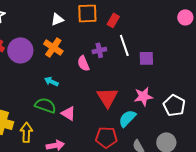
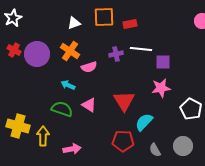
red rectangle: (113, 20) -> (130, 24), turned 48
white line: (124, 45) -> (141, 49), turned -65
pink semicircle: (83, 63) -> (89, 67), moved, turned -84
pink star: (143, 96) -> (161, 88), moved
pink triangle: (68, 113) -> (89, 105), moved

